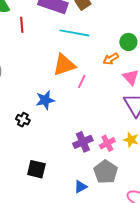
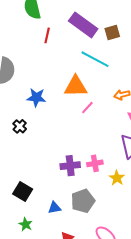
blue star: (45, 100) -> (36, 98), moved
pink cross: (107, 143) -> (95, 163), moved
black square: (36, 169) -> (23, 192), moved

